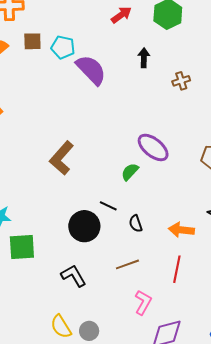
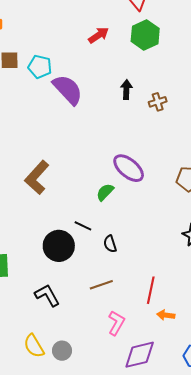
black arrow: (144, 58) -> (126, 90), moved
orange arrow: (181, 230) -> (166, 315), moved, size x0.7

